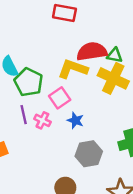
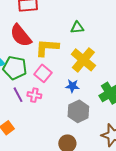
red semicircle: (92, 51) -> (21, 36), moved, turned -105
yellow cross: (113, 78) -> (83, 60), moved, turned 30
blue star: (75, 120) -> (72, 86), moved

